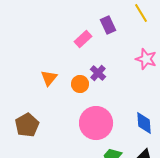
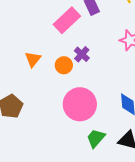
pink rectangle: (83, 39) -> (67, 20), size x1.5

